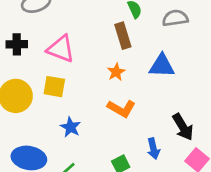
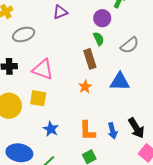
gray semicircle: (175, 18) -> (130, 45), turned 150
orange L-shape: (121, 108) -> (87, 131), moved, turned 60
blue arrow: (153, 149) -> (112, 131), moved

